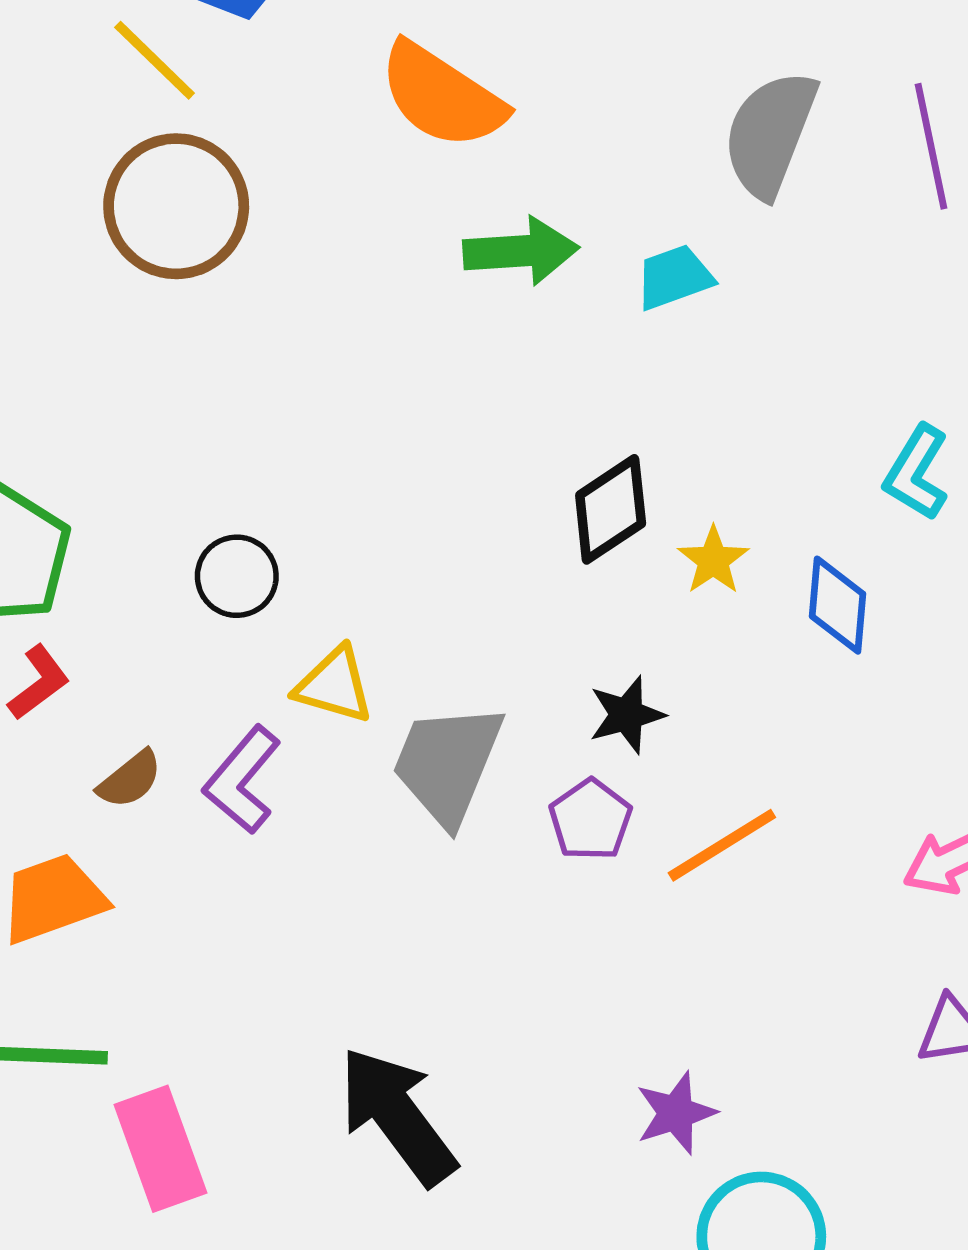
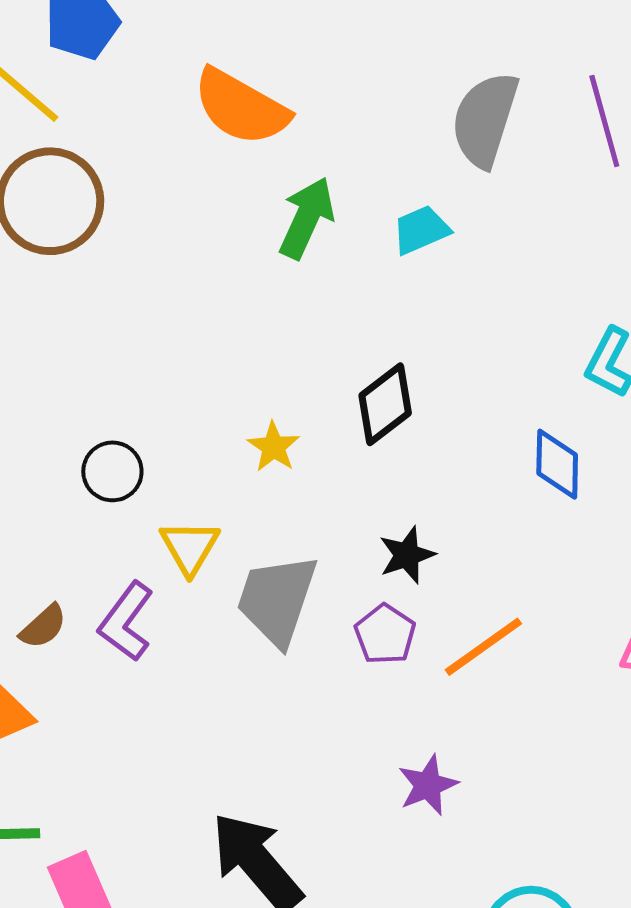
green arrow: (521, 251) -> (307, 218), turned -58
yellow star: (713, 560) -> (274, 447), moved
yellow triangle: (334, 685) -> (190, 547), turned 48
purple star: (676, 1113) -> (428, 785), moved

